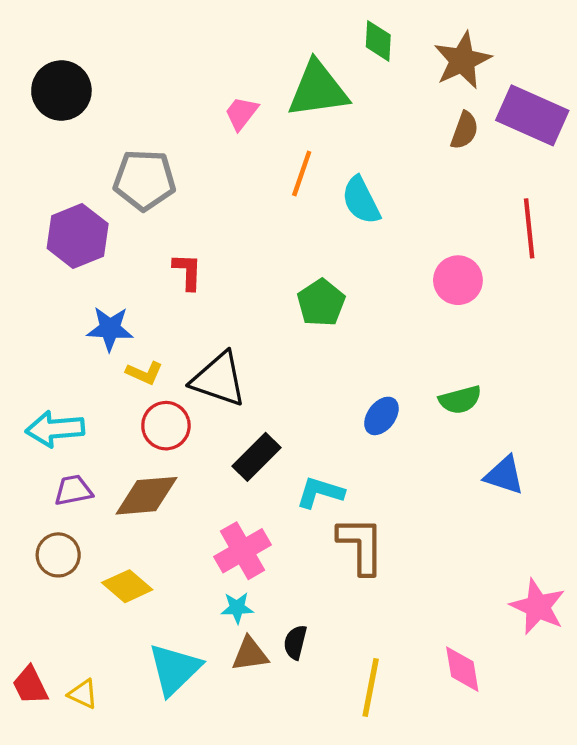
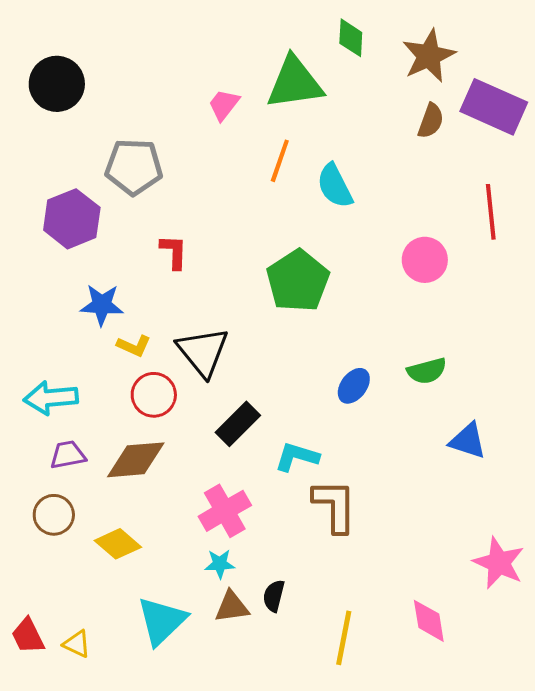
green pentagon: (321, 303) -> (298, 281), size x1.4
black triangle: (219, 379) -> (203, 352), turned 32

